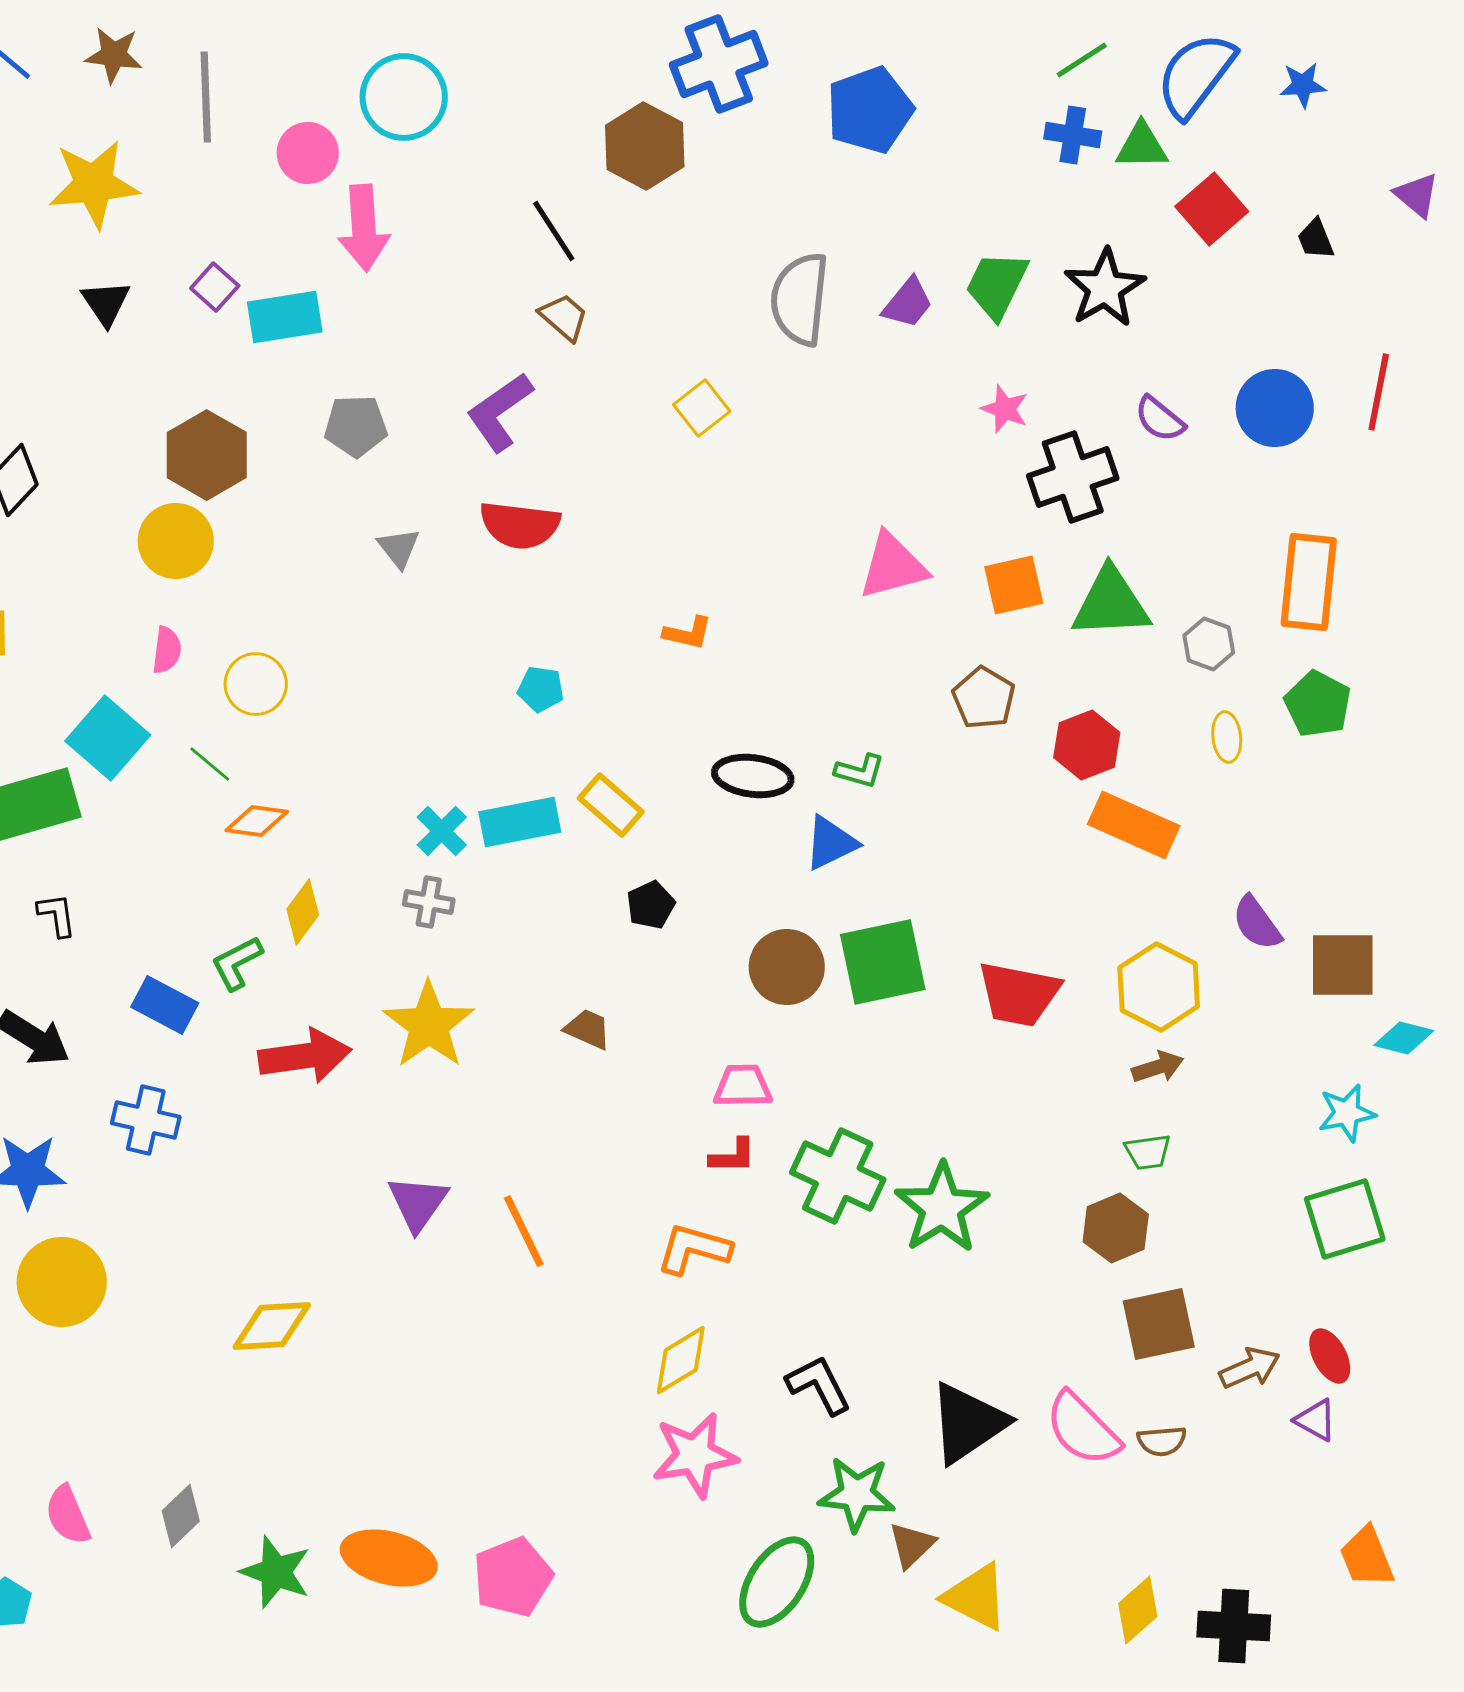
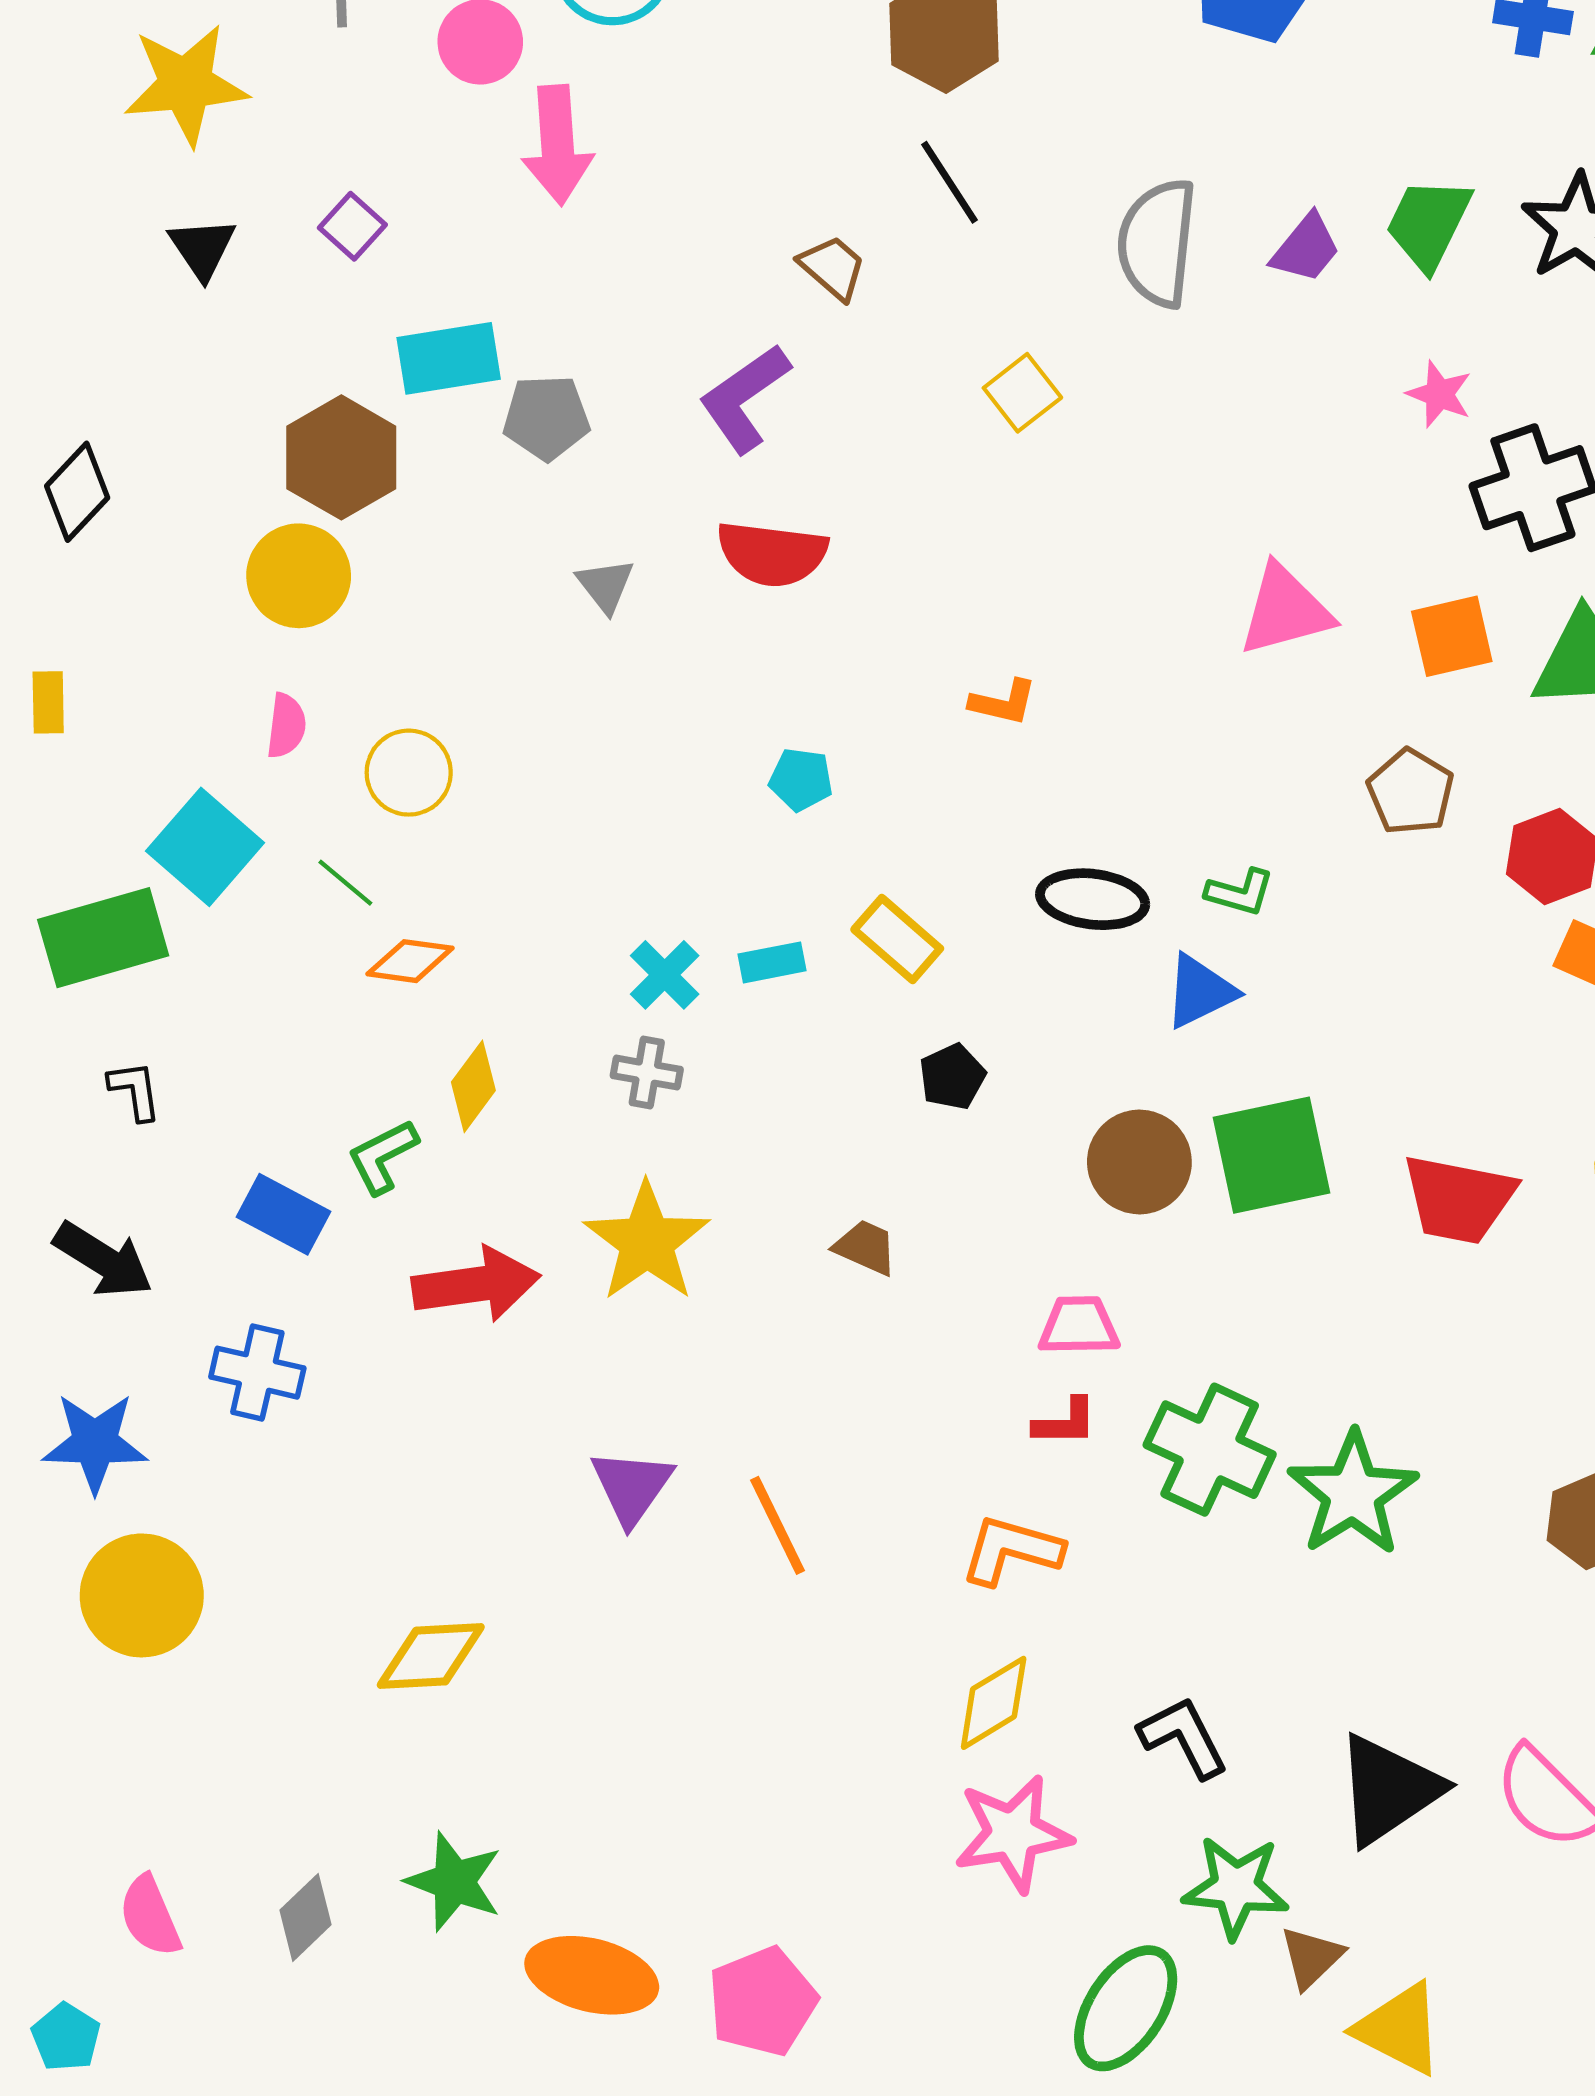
black line: (554, 231) -> (950, 182), moved
cyan rectangle: (285, 317) -> (449, 358), moved
cyan rectangle: (520, 822) -> (772, 962), size x0.6
green star: (276, 1572) -> (454, 1882), moved

